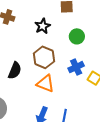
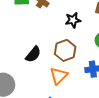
orange triangle: (45, 83) -> (59, 76), turned 36

